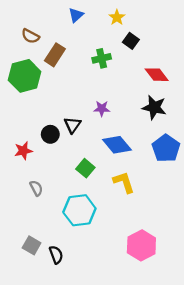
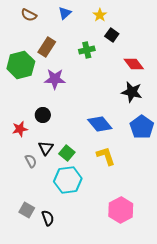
brown semicircle: (30, 36) -> (29, 15), moved
purple star: (102, 109) -> (55, 79), moved, size x1.5
black triangle: (72, 125) -> (46, 148), moved
green square: (85, 168) -> (67, 153), moved

